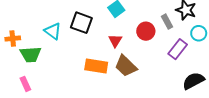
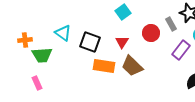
black square: (81, 23) -> (90, 42), moved

